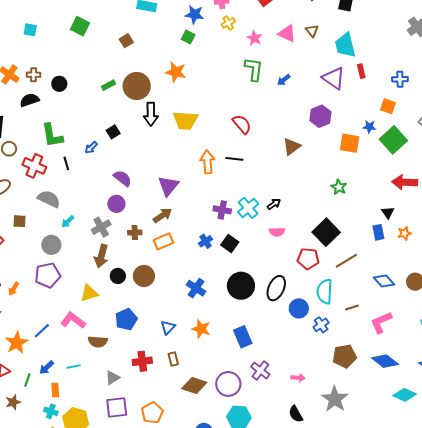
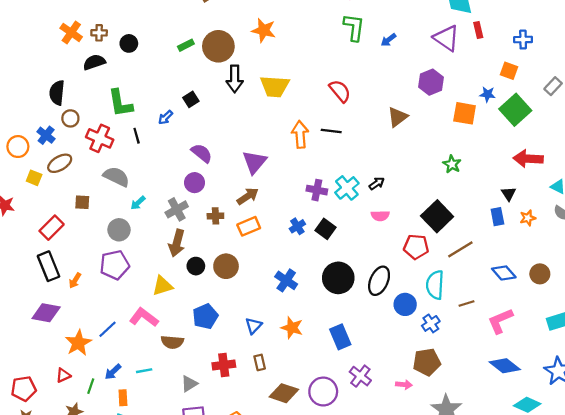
brown pentagon: (345, 356) -> (427, 362), moved

